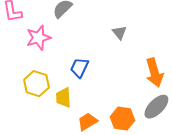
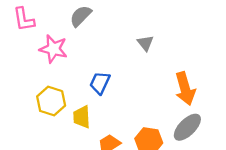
pink star: (38, 38) -> (53, 49), turned 30

